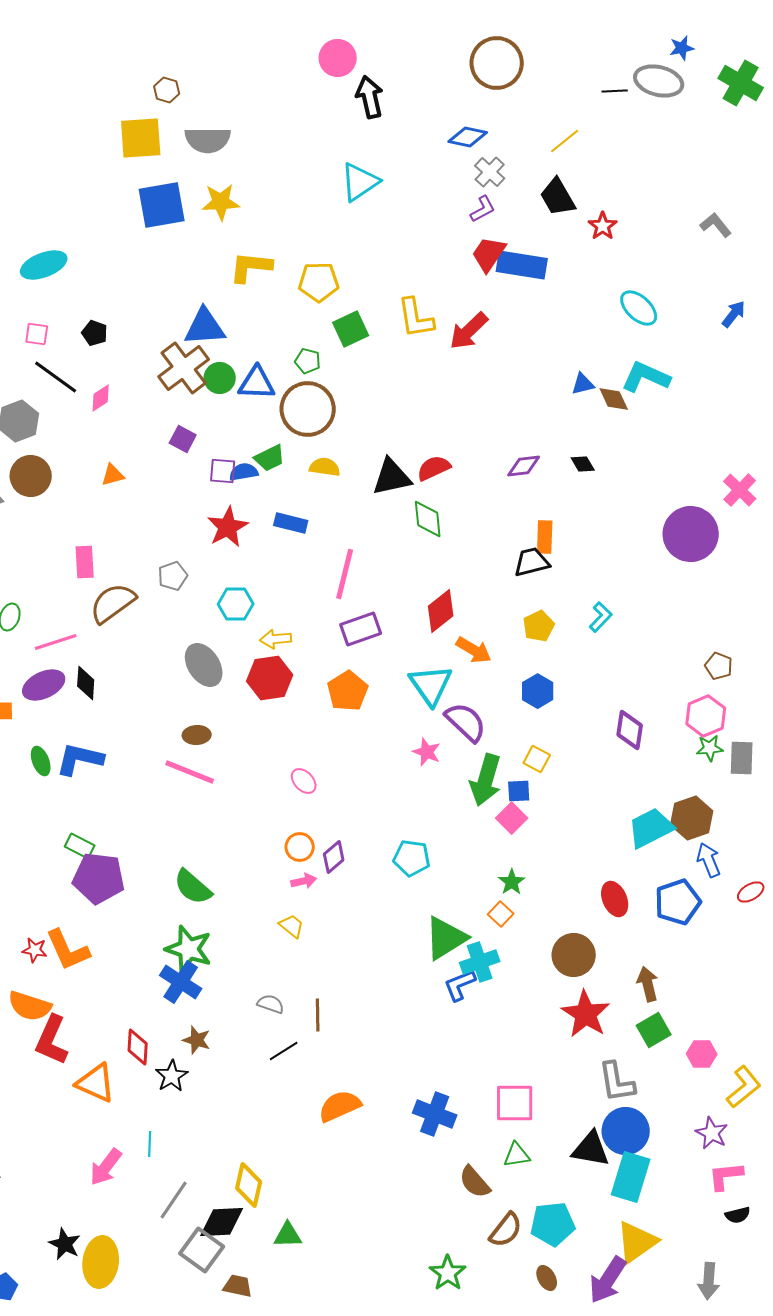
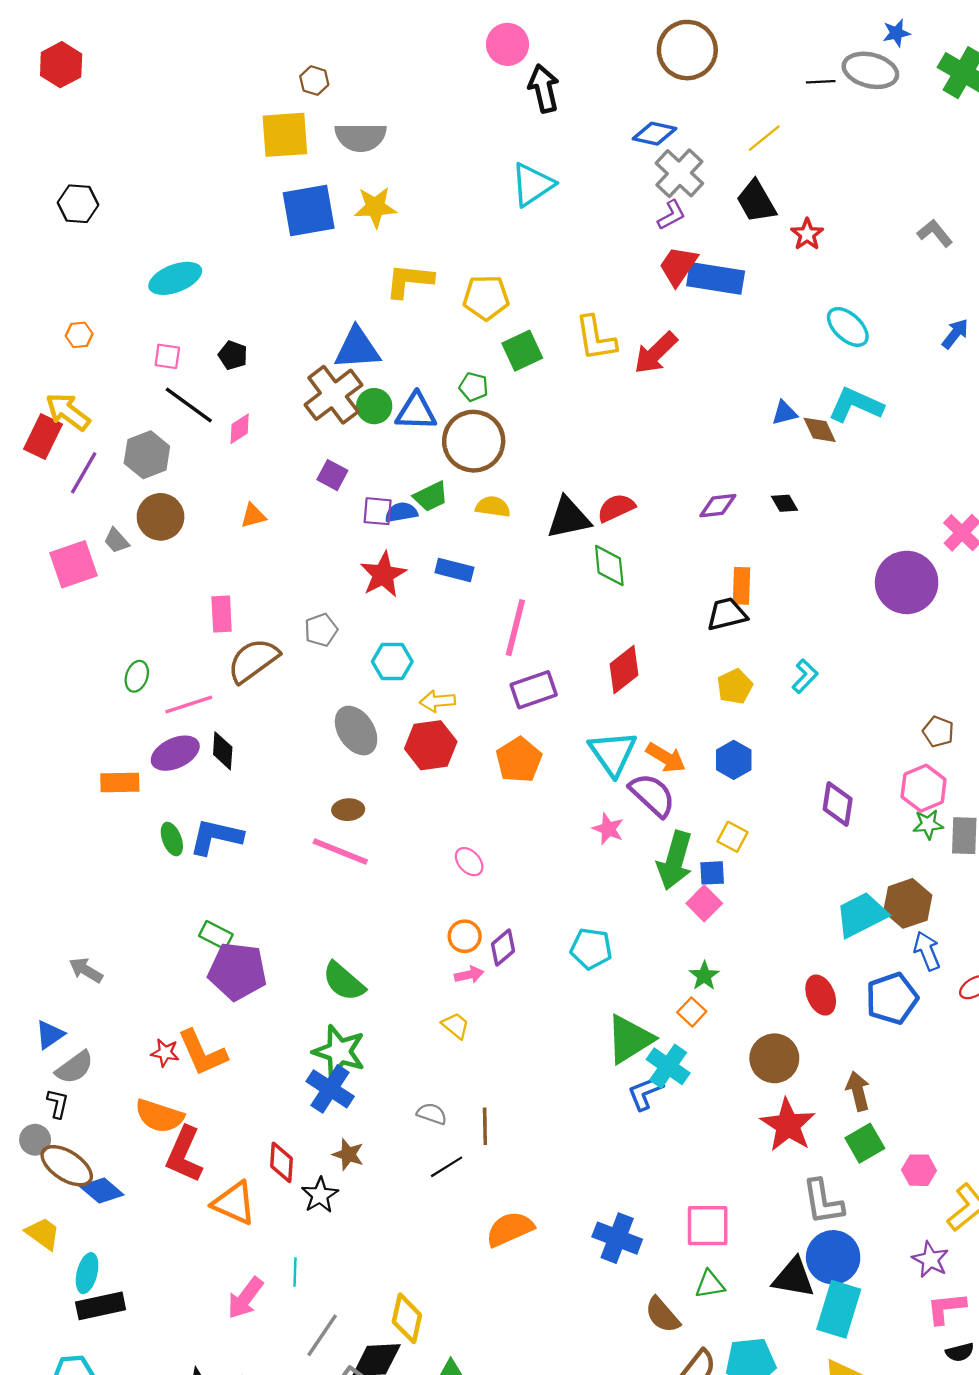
gray cross: (490, 172) -> (679, 173), size x1.4
orange arrow: (474, 650) -> (666, 758), moved
cyan cross: (480, 962) -> (668, 1066), turned -36

